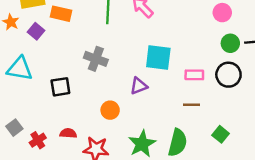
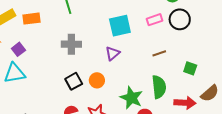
purple square: (36, 31) -> (18, 49), moved, turned 32
pink rectangle: (194, 75) -> (154, 20), moved
black square: (60, 87) -> (74, 81), moved

